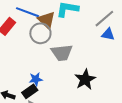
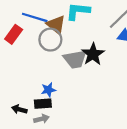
black star: (85, 79) -> (93, 54), moved
black rectangle: (30, 91) -> (43, 104), turned 35

